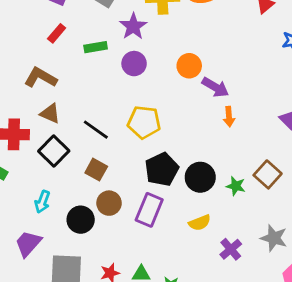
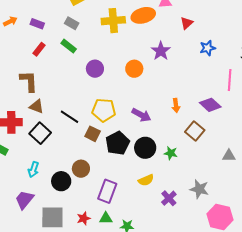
purple star: (133, 26) -> (161, 51), moved
green rectangle: (96, 47) -> (69, 46), moved, turned 49
brown L-shape: (41, 78) -> (29, 81), turned 60
purple arrow: (215, 87) -> (141, 115), moved
orange arrow: (229, 117) -> (176, 105), moved
brown square: (96, 170) -> (93, 134), moved
brown square: (268, 174) -> (195, 131), moved
purple rectangle: (149, 210) -> (107, 191), moved

